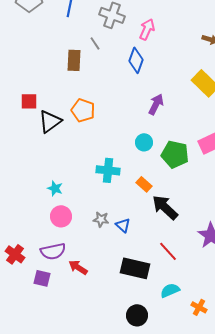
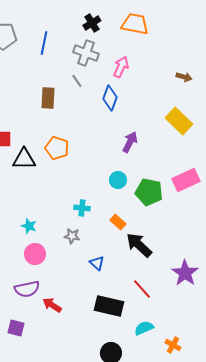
gray line: (95, 43) -> (77, 81), moved
black triangle: (50, 121) -> (24, 159), turned 35
cyan cross: (108, 170) -> (82, 208), size x0.7
gray star: (101, 219) -> (72, 236), moved
purple square: (42, 278) -> (16, 328), moved

